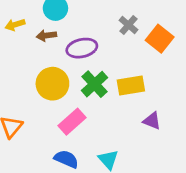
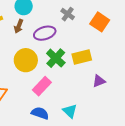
gray cross: (128, 25) -> (68, 14), moved
brown arrow: (46, 36) -> (19, 26), turned -56
purple triangle: (152, 121) -> (99, 81), turned -40

